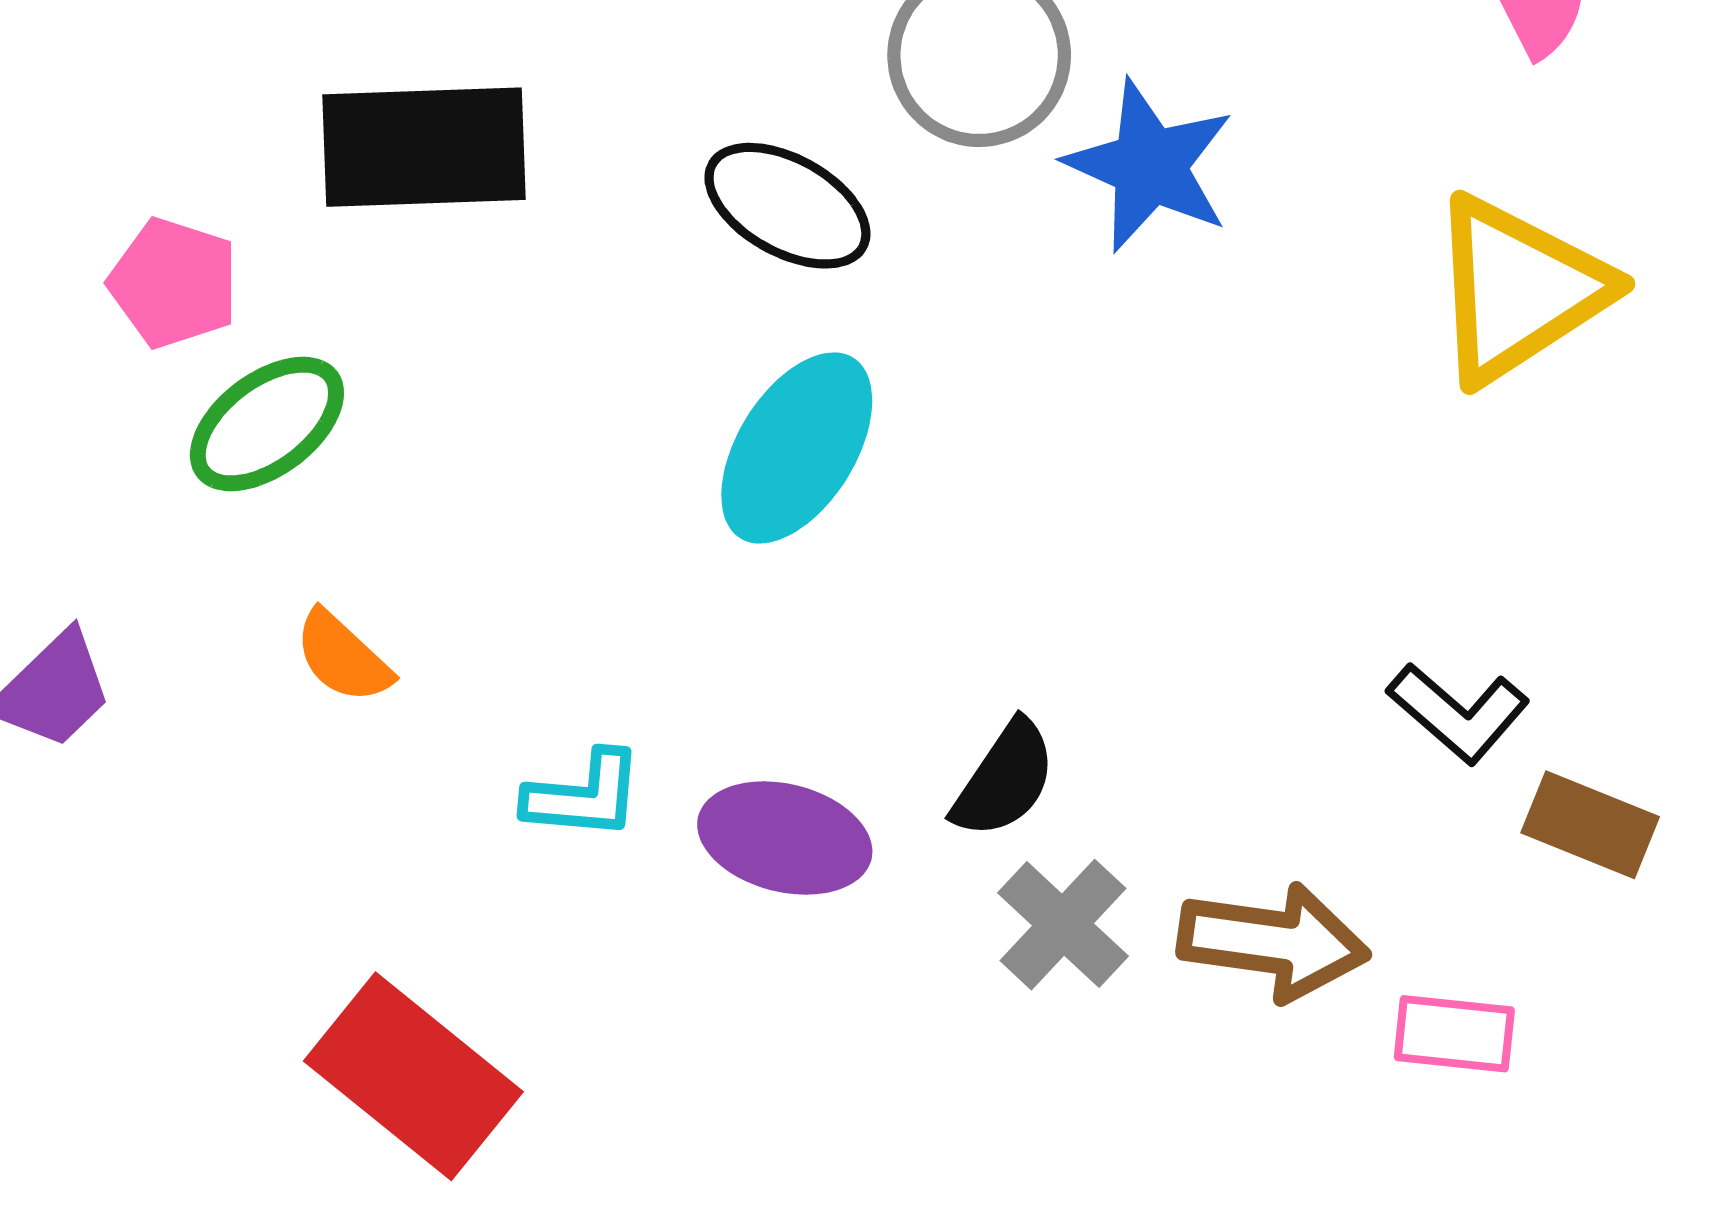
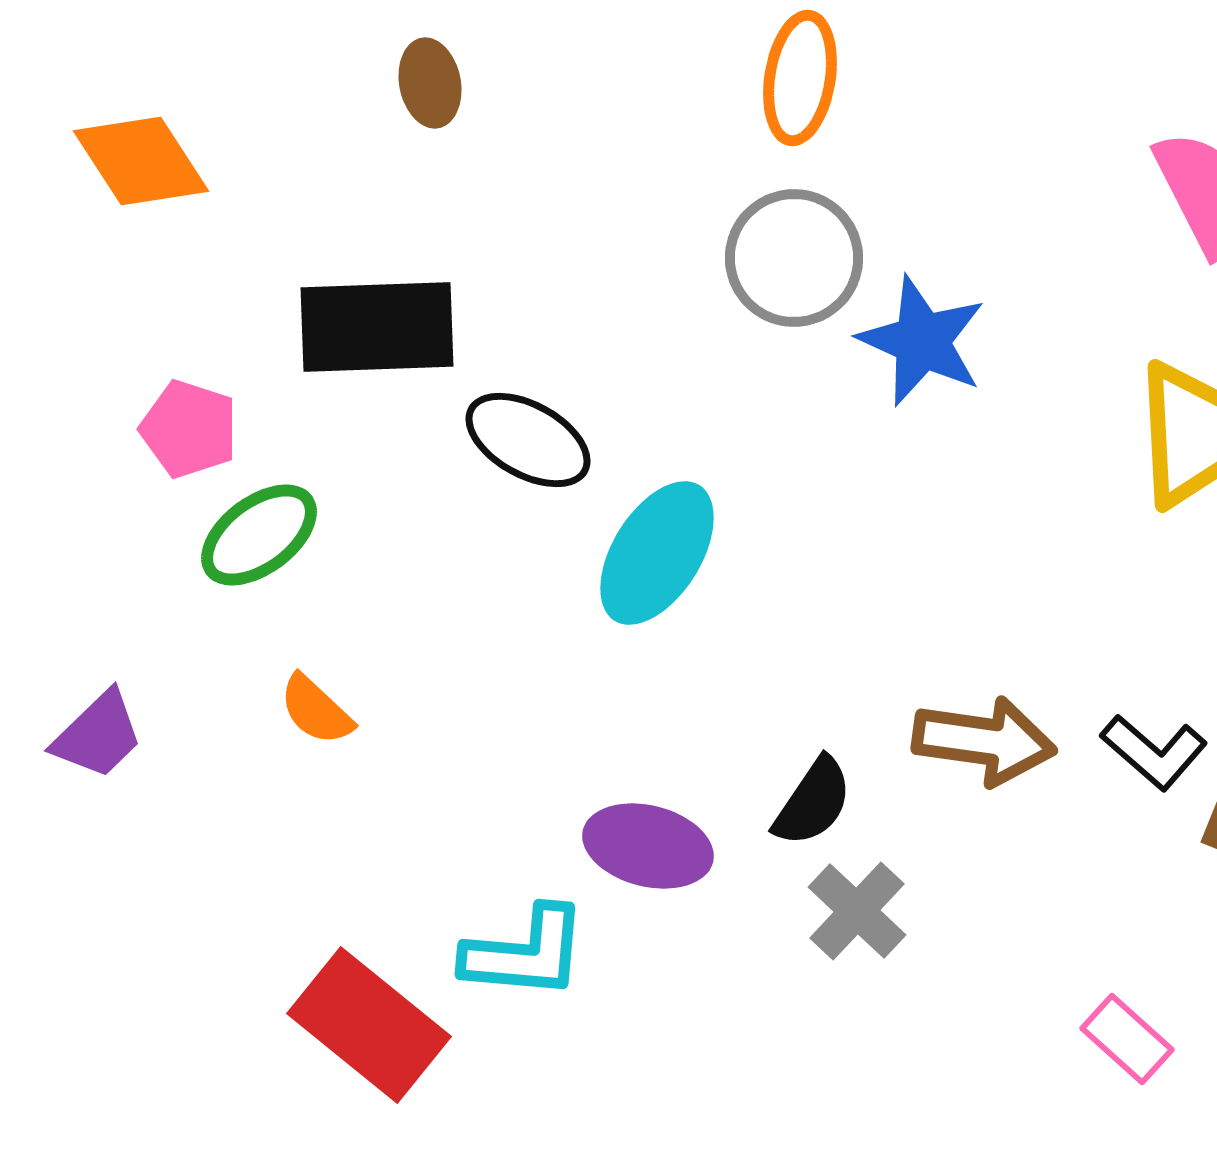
black ellipse: (787, 206) -> (528, 440), moved
cyan L-shape: (584, 795) -> (525, 953), moved, size x1.4
brown arrow: (1273, 942) -> (984, 741), moved
pink rectangle: (1454, 1034) -> (1127, 1039), moved, turned 36

